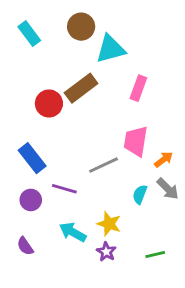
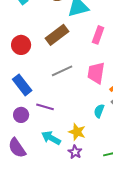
red circle: (49, 103) -> (21, 45), moved
gray line: (103, 165) -> (62, 71), moved
purple semicircle: (25, 246) -> (17, 148), size x1.5

